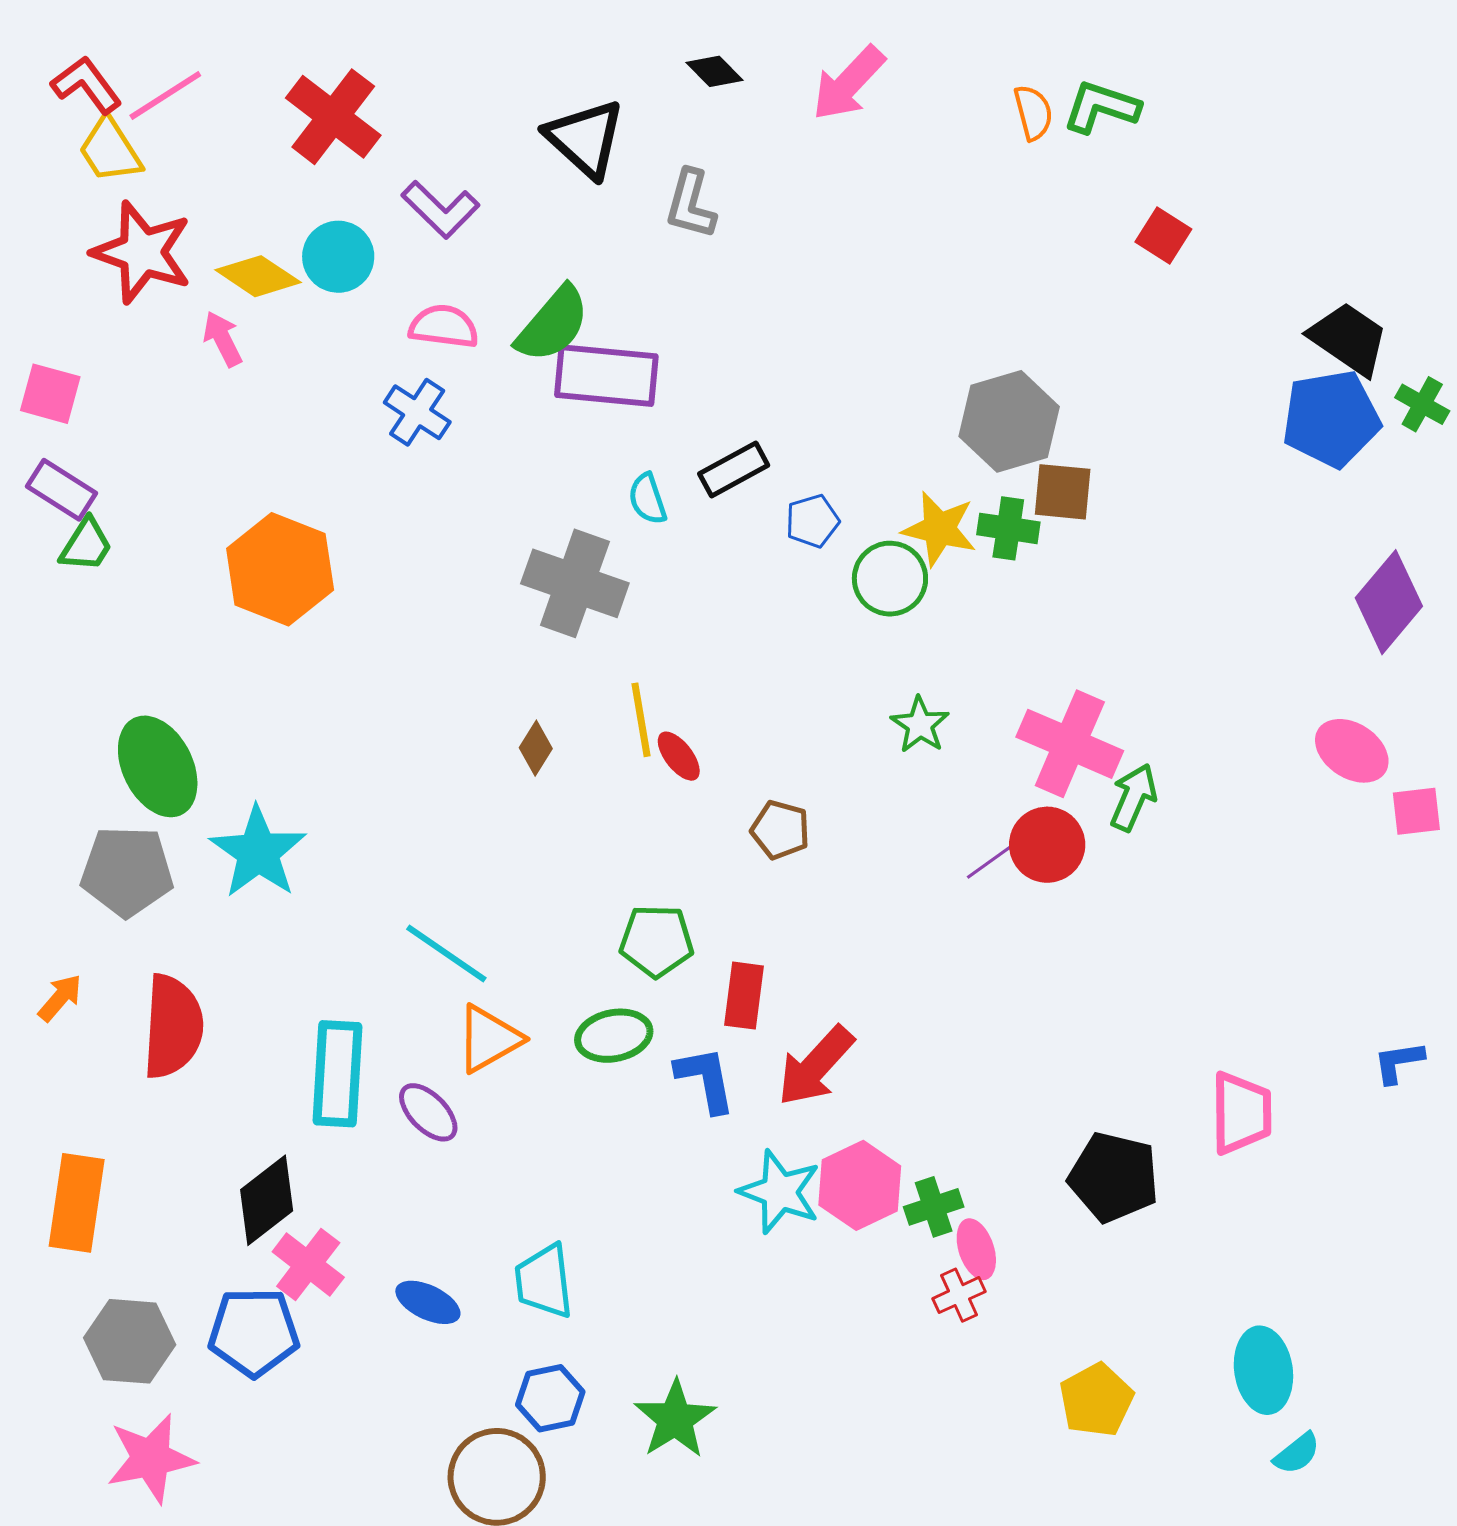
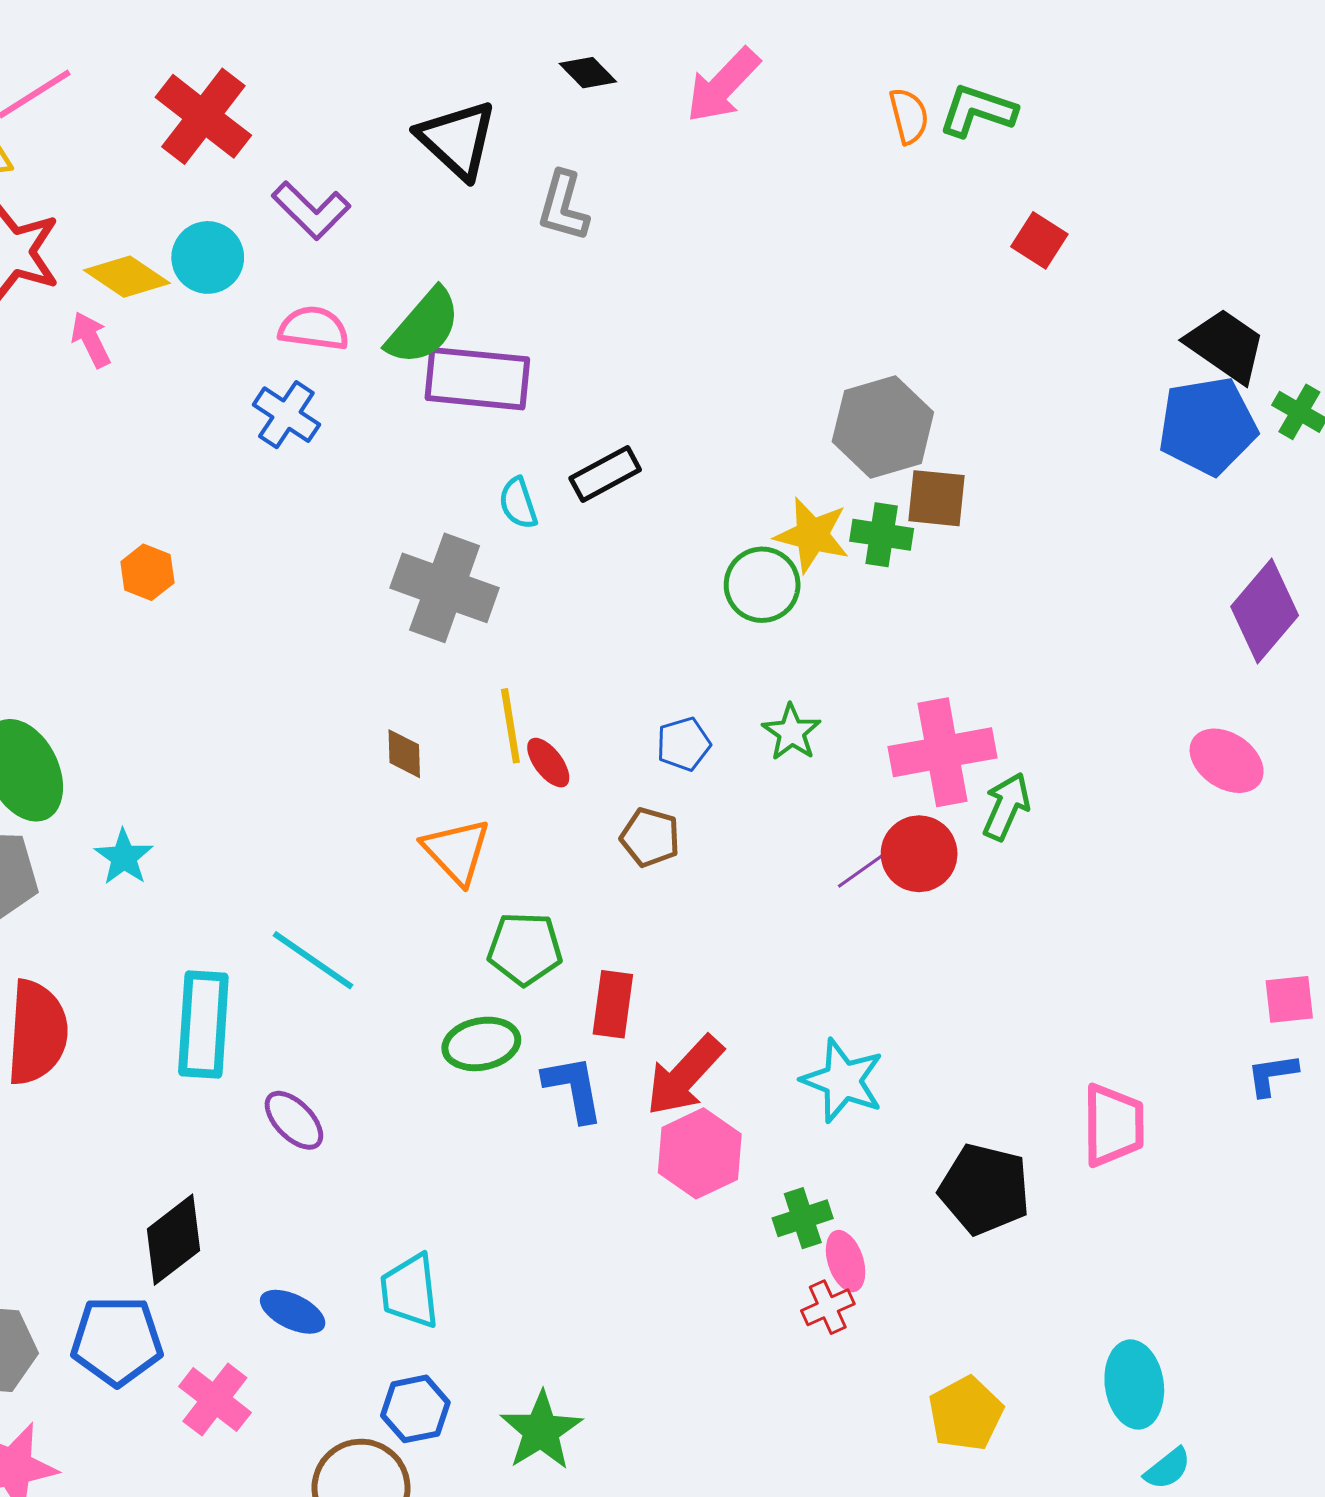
blue pentagon: (812, 521) -> (684, 744), moved
orange hexagon: (280, 569) -> (147, 572), size x0.5
pink cross: (1070, 744) -> (942, 752), turned -34
brown diamond: (536, 748) -> (404, 754), turned -34
pink square: (1416, 811) -> (1289, 999), moved
cyan star: (258, 852) -> (124, 857), size x0.6
orange triangle: (489, 1039) -> (456, 851), moved, turned -44
cyan rectangle: (338, 1074) -> (203, 1024), moved
pink hexagon: (860, 1185) -> (700, 1153), moved
cyan star: (780, 1192) -> (843, 1081), moved
black diamond: (267, 1200) -> (174, 1240), moved
pink cross: (308, 1265) -> (215, 1399), moved

